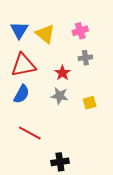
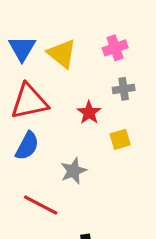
gray star: (60, 96) -> (73, 171), moved, turned -30
yellow square: (90, 103) -> (120, 139), moved

